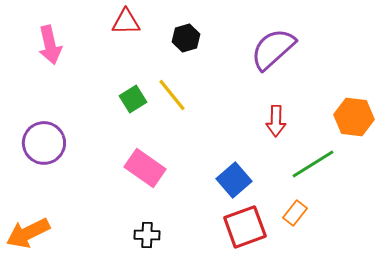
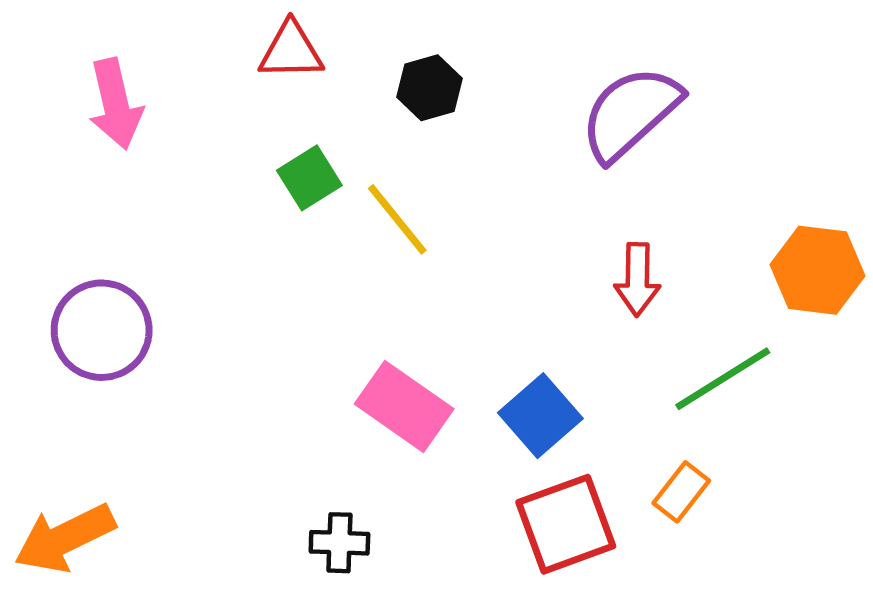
green square: (133, 99) -> (309, 178), moved
pink rectangle: (145, 168) -> (404, 406), moved

